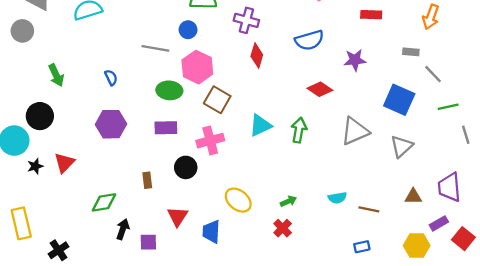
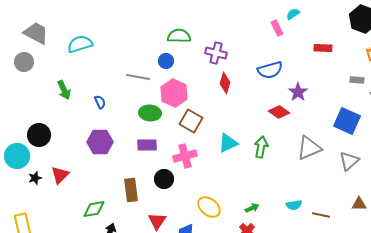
purple star: (355, 60) -> (298, 92), moved, turned -30
green arrow: (56, 75) -> (64, 90), moved
brown rectangle: (147, 180) -> (131, 190), size x1.6

